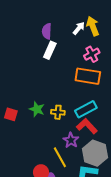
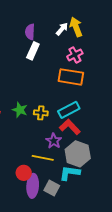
yellow line: (60, 157) -> (43, 158), turned -50

